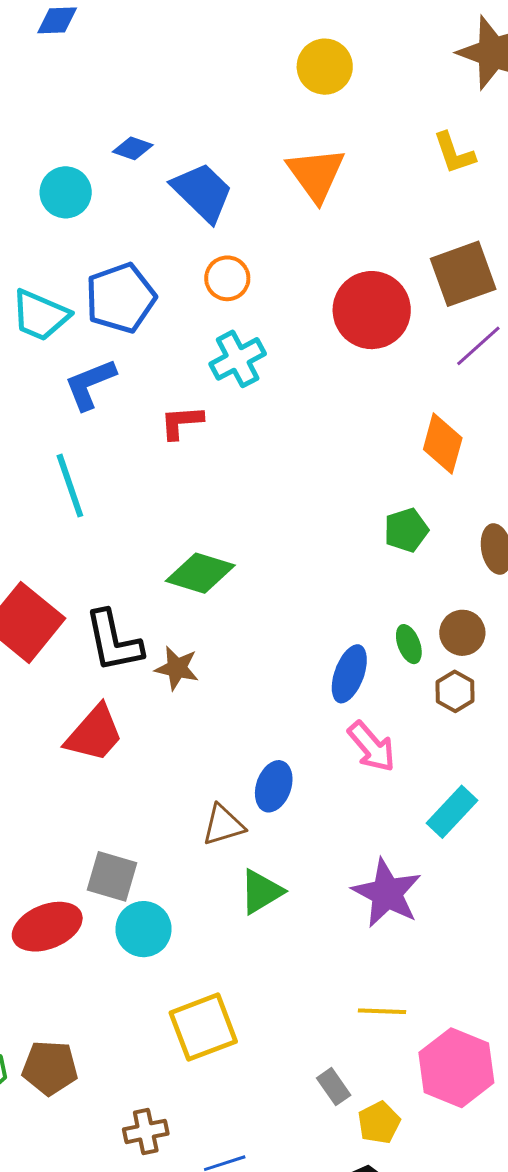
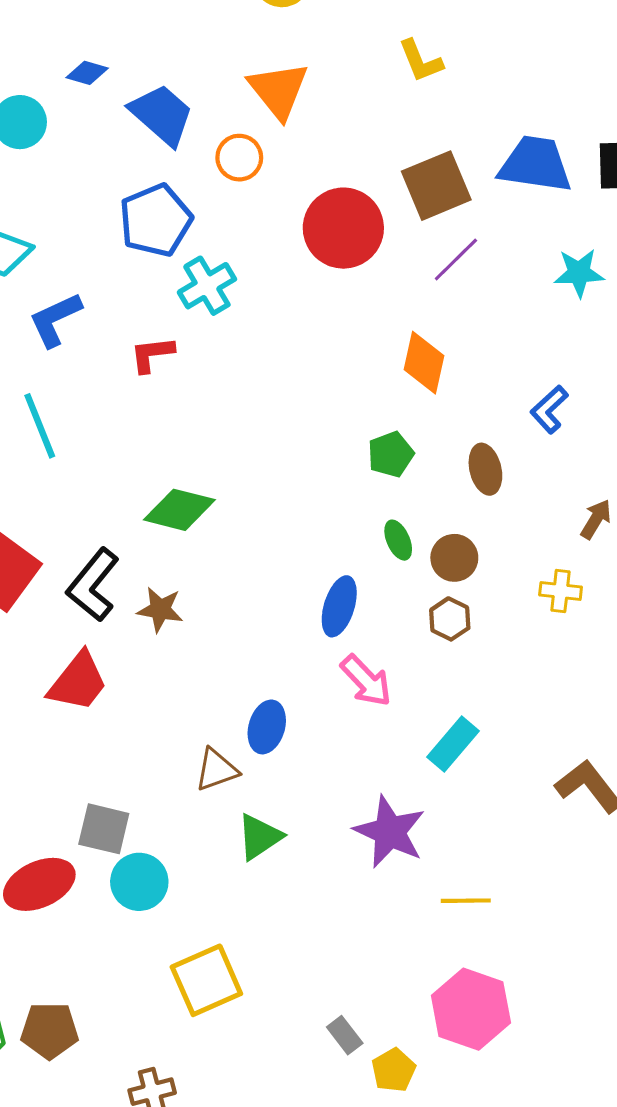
orange circle: (227, 278) -> (239, 158), moved
blue pentagon: (121, 298) -> (156, 220), moved
black L-shape: (113, 641) -> (93, 585), turned 54
green ellipse: (409, 644) -> (398, 540), moved
yellow line: (382, 1011) -> (466, 901), moved

